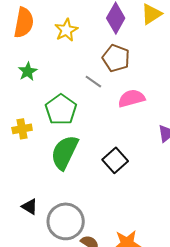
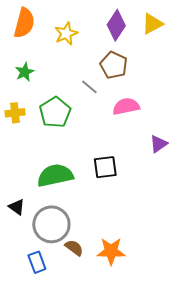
yellow cross: (22, 129) -> (15, 113), moved
green semicircle: (65, 152) -> (55, 175), moved, turned 48
black square: (115, 160) -> (105, 167), turned 30

